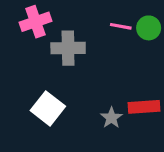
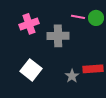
pink cross: (36, 22) -> (29, 24), moved
gray cross: (68, 48) -> (58, 36), moved

